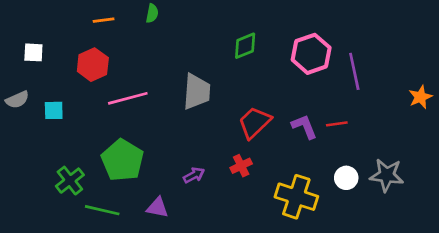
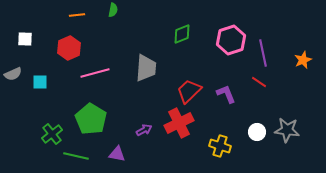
orange star: (420, 97) -> (303, 60), moved
red line: (337, 124) -> (259, 82), moved, turned 42
red cross: (241, 166) -> (179, 123), size x1.8
yellow cross: (296, 197) -> (220, 146), size x0.7

